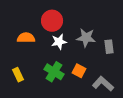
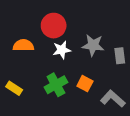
green cross: (54, 72) -> (56, 85), turned 30
yellow rectangle: (18, 75) -> (14, 88), turned -32

